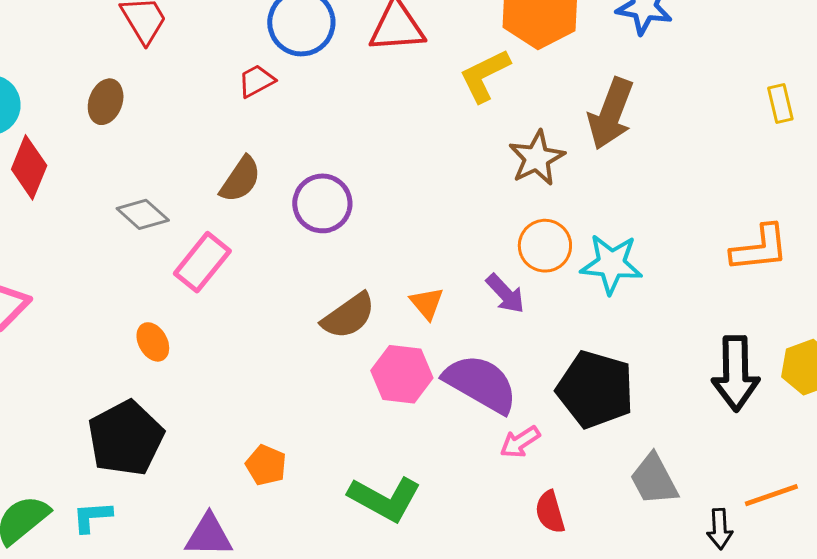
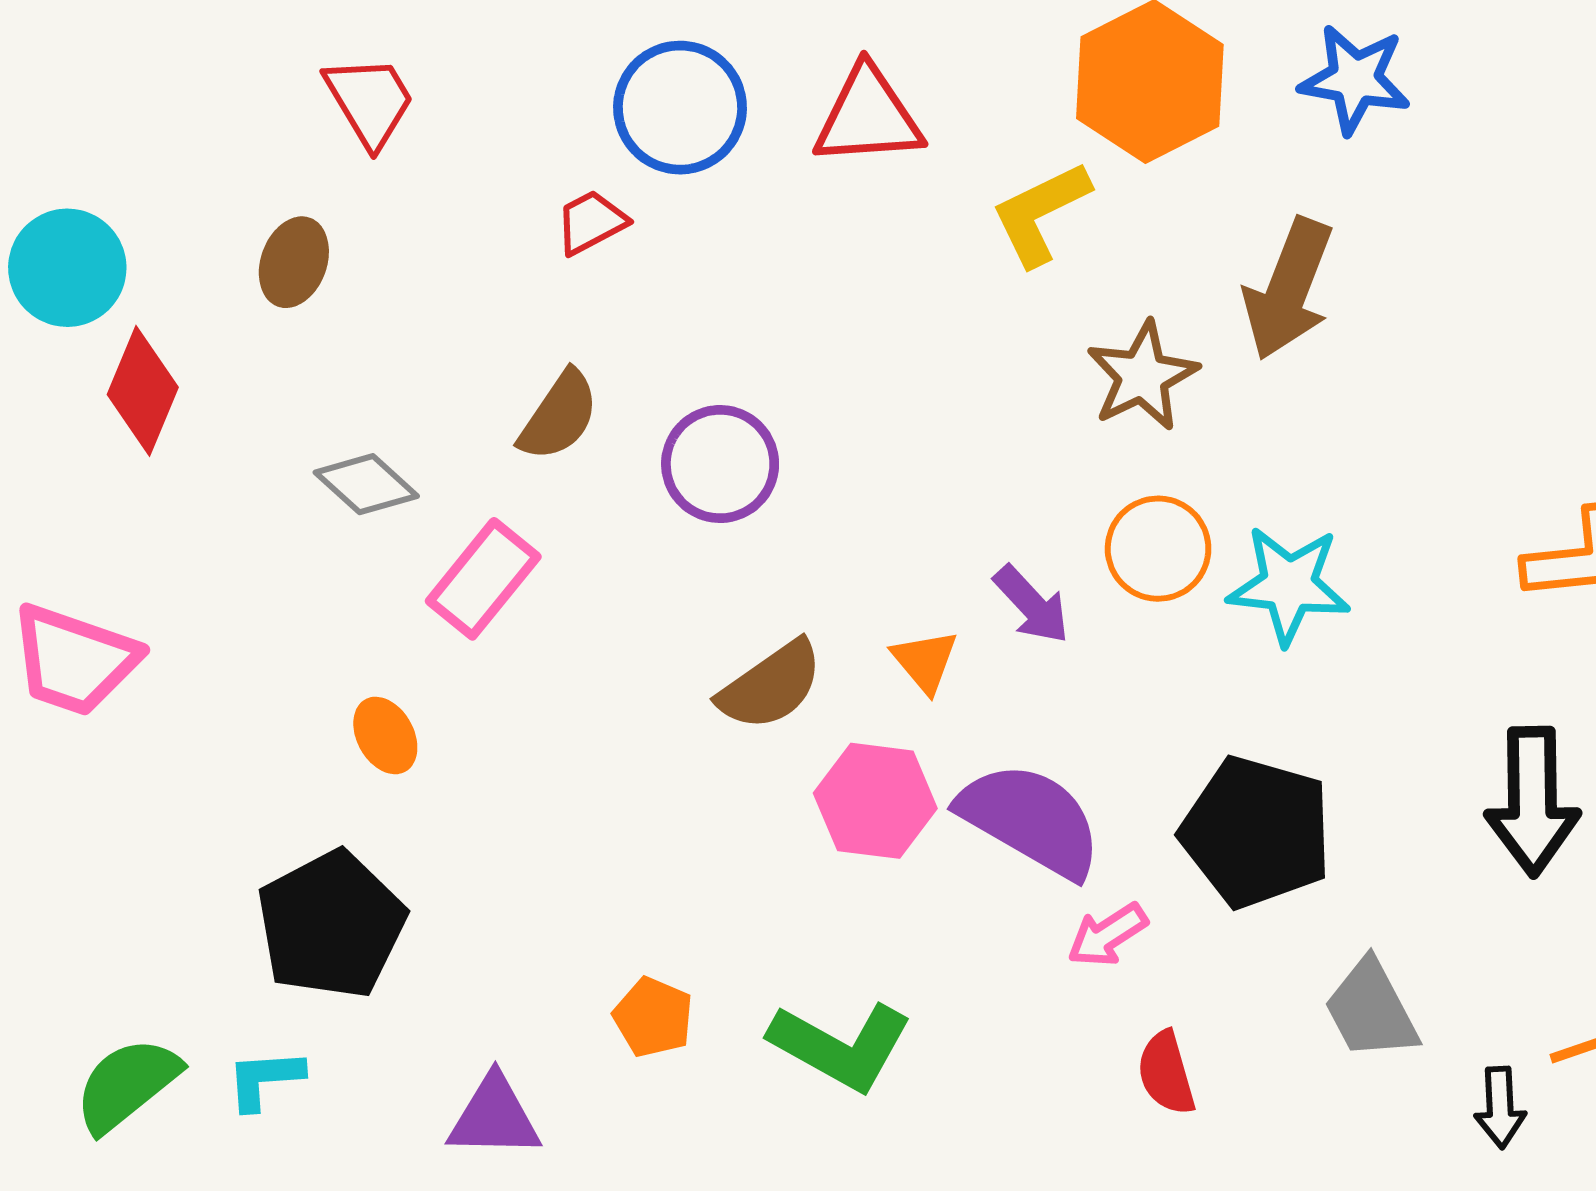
purple arrow: (505, 294) -> (1032, 605), moved
orange pentagon: (266, 465) -> (653, 1017), moved

